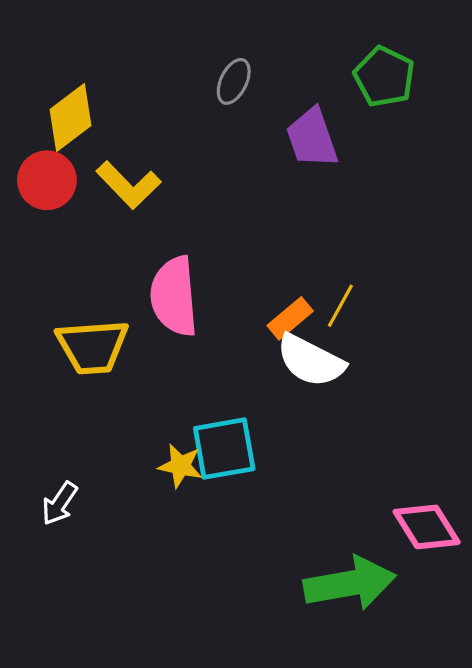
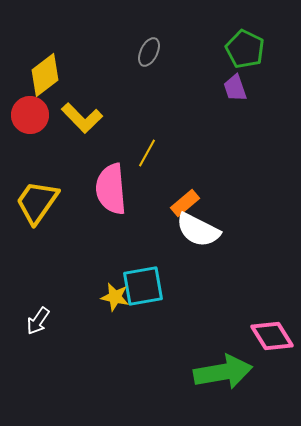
purple trapezoid: (312, 138) -> (235, 88), moved, size x0.7
yellow line: (340, 306) -> (147, 153), moved
yellow trapezoid: (92, 347) -> (37, 202), moved, turned 129

